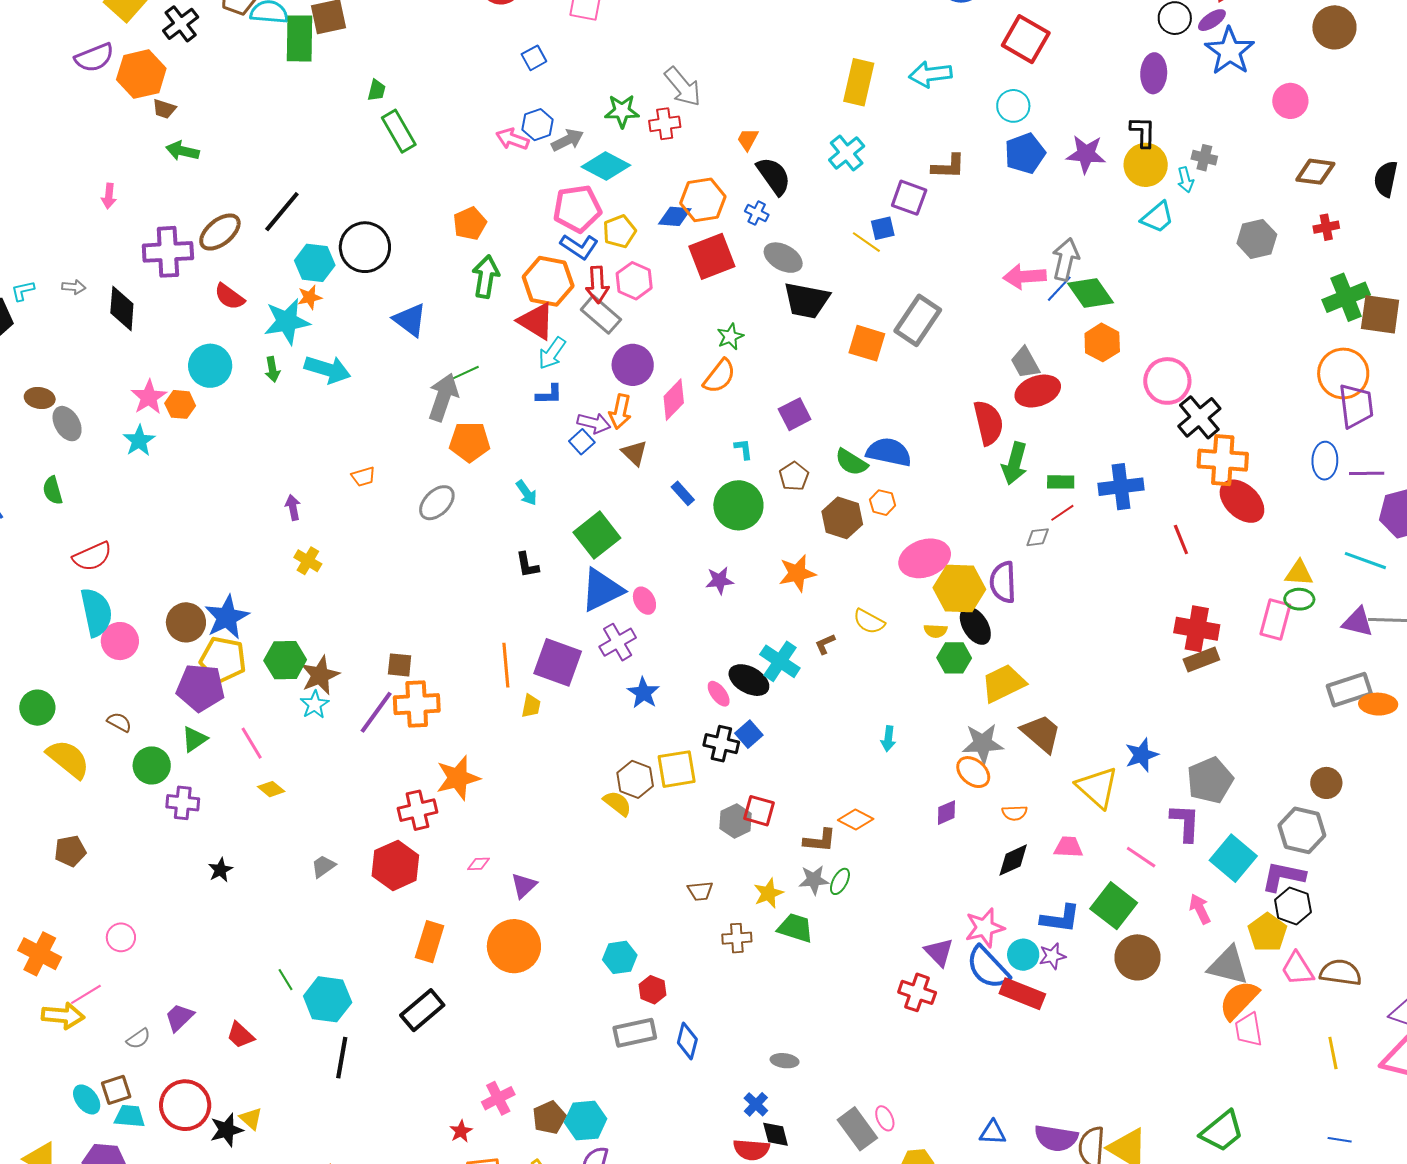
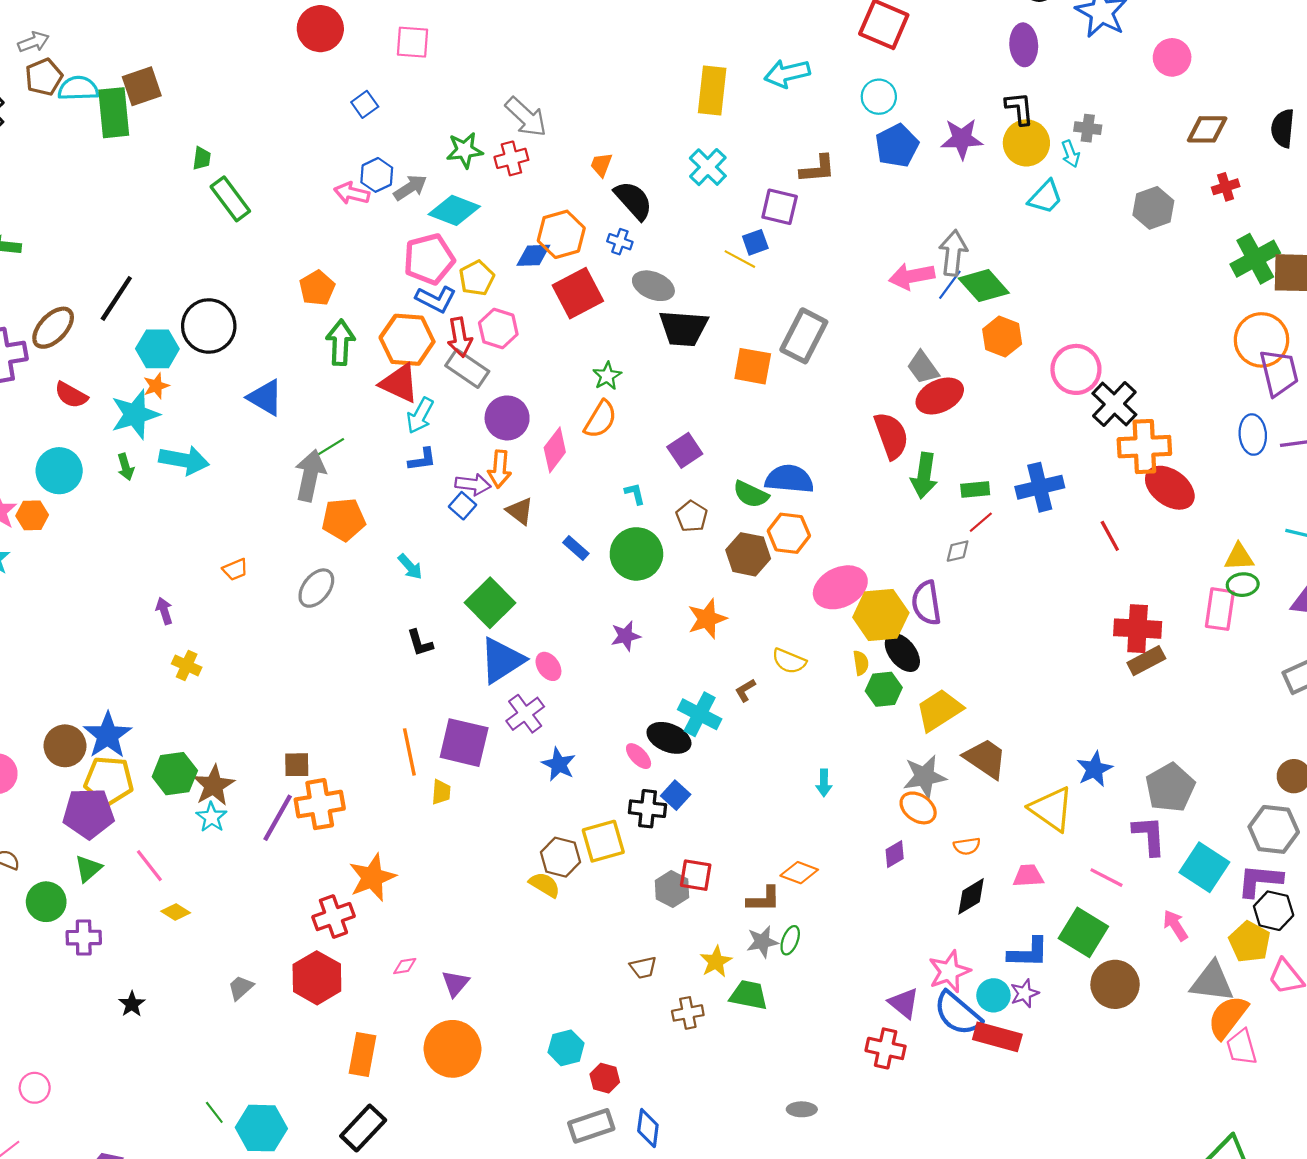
orange hexagon: (883, 503) -> (789, 533), size x1.5
yellow semicircle: (936, 631) -> (861, 663), turned -95
gray ellipse: (785, 1061) -> (802, 1109), moved

